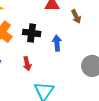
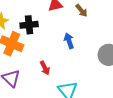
black cross: (32, 33) -> (29, 25), moved

